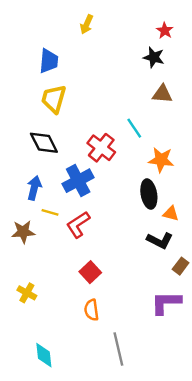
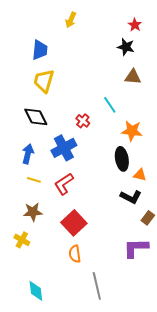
red cross: (101, 148) -> (83, 121), size x0.6
yellow line: (50, 212) -> (34, 180), moved
brown star: (23, 232) -> (33, 212), moved
red square: (90, 272) -> (74, 223), size x1.4

